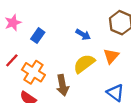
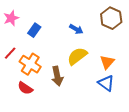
orange triangle: (111, 56) -> (107, 62), moved

